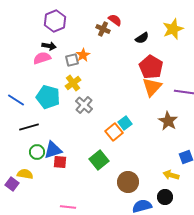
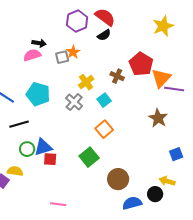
red semicircle: (115, 20) -> (105, 17), size x1.5
purple hexagon: (55, 21) -> (77, 21), moved
brown cross: (103, 29) -> (117, 76), moved
black semicircle: (142, 38) -> (104, 35), moved
yellow cross: (73, 83) -> (86, 82), moved
orange triangle: (152, 87) -> (161, 78), moved
cyan square: (125, 123) -> (104, 100), moved
yellow arrow: (171, 175) -> (167, 181), moved

